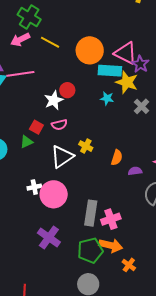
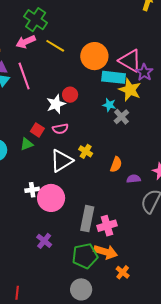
pink line: (20, 74) -> (24, 76), turned 76
gray cross: (142, 106) -> (121, 117), moved
purple cross: (49, 237) -> (44, 241), size x0.7

